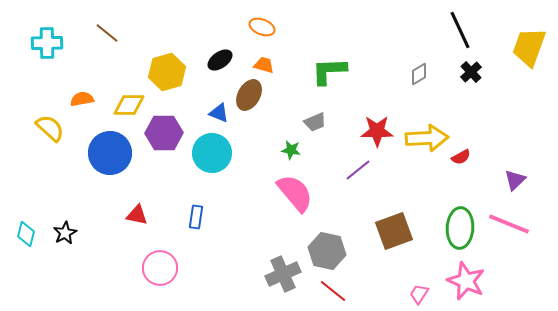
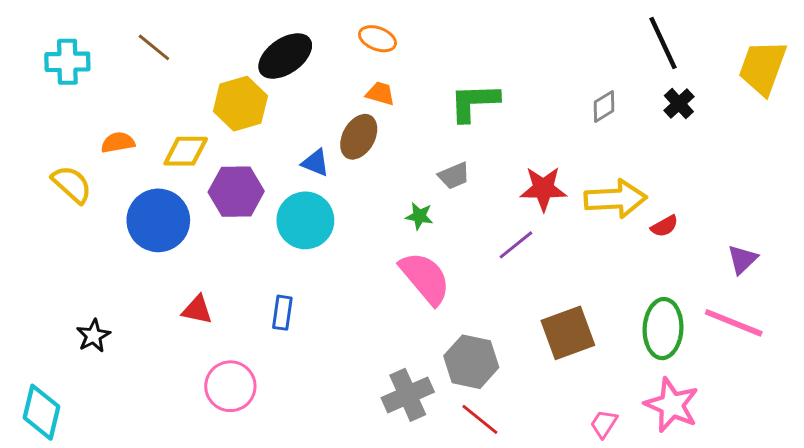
black ellipse: (220, 60) -> (285, 56), moved, size x1.5
cyan diamond: (26, 234) -> (41, 412), moved, size x1.5

